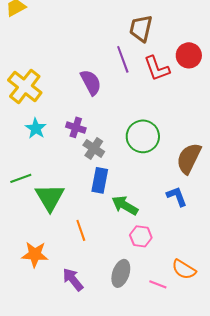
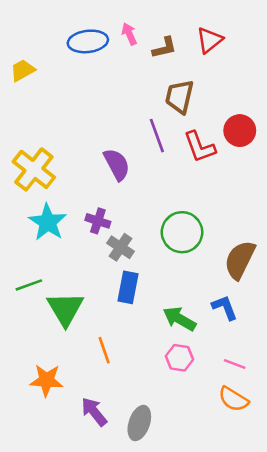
cyan star: (36, 128) -> (48, 222), size x1.4
green arrow: (125, 205) -> (179, 319), moved
gray ellipse: (121, 273) -> (139, 423), moved
pink line: (158, 284) -> (235, 364), moved

